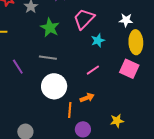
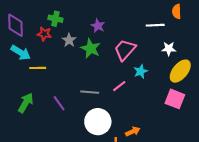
green star: (50, 28) -> (91, 48), moved
yellow ellipse: (136, 42) -> (180, 71), turned 45
pink line: (93, 70) -> (119, 86), moved

